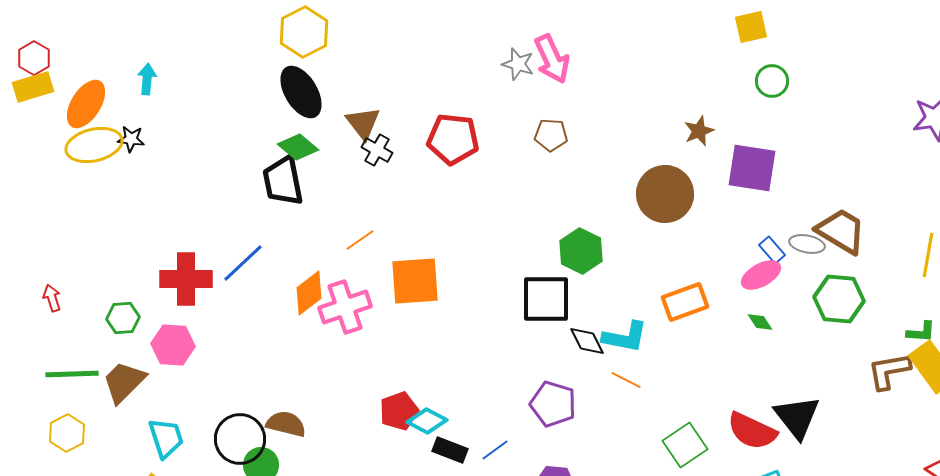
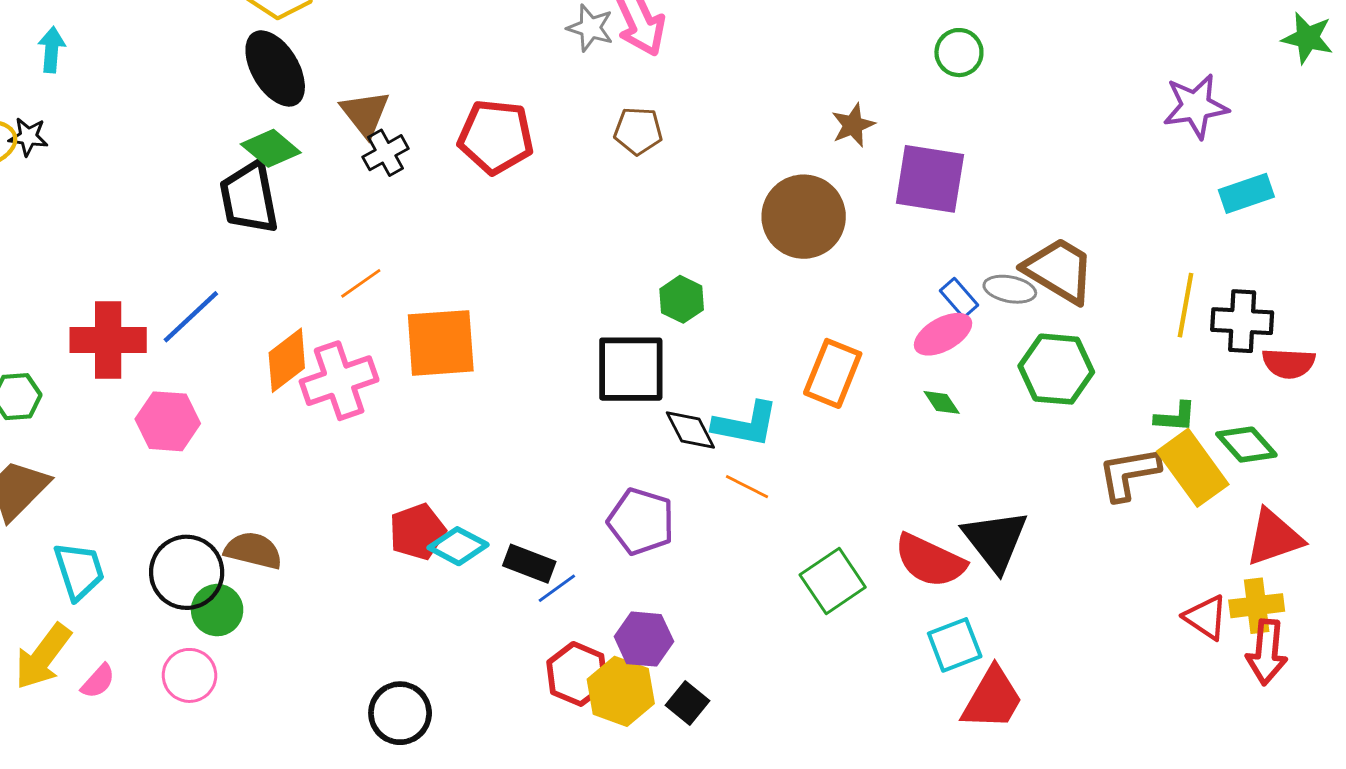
black cross: (377, 150) -> (385, 153), turned 32
green hexagon: (581, 251) -> (682, 299), size x0.7
orange rectangle: (685, 302) -> (833, 373), turned -48
pink hexagon: (173, 345) -> (168, 421), moved
black rectangle: (450, 450) -> (529, 564), moved

